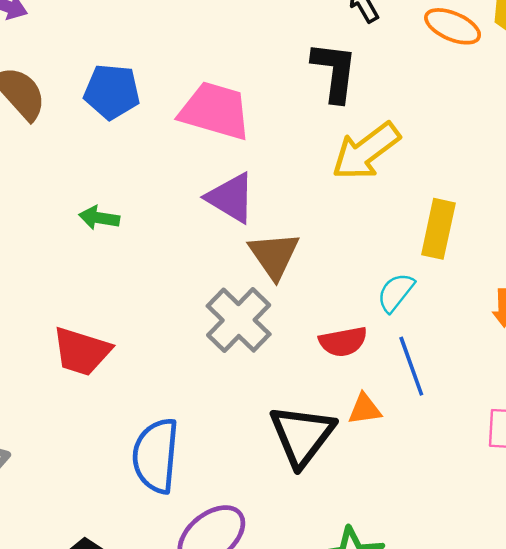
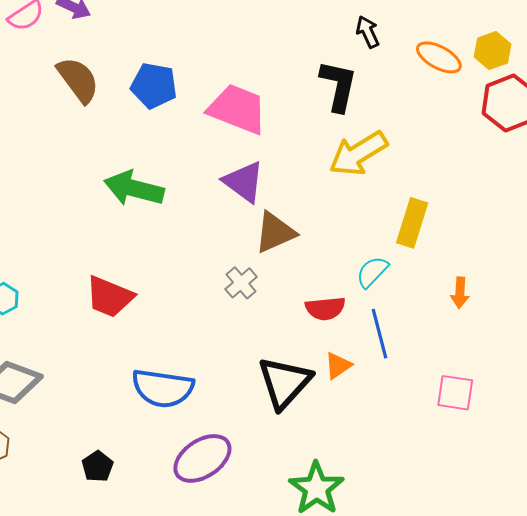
green arrow: (99, 218) -> (134, 188), size x1.8
brown triangle: (274, 255) -> (275, 232), turned 36
gray cross: (239, 320) -> (241, 283), size x0.6
orange triangle: (365, 409) -> (338, 366), turned -32
blue semicircle: (156, 456) -> (163, 388), turned -92

